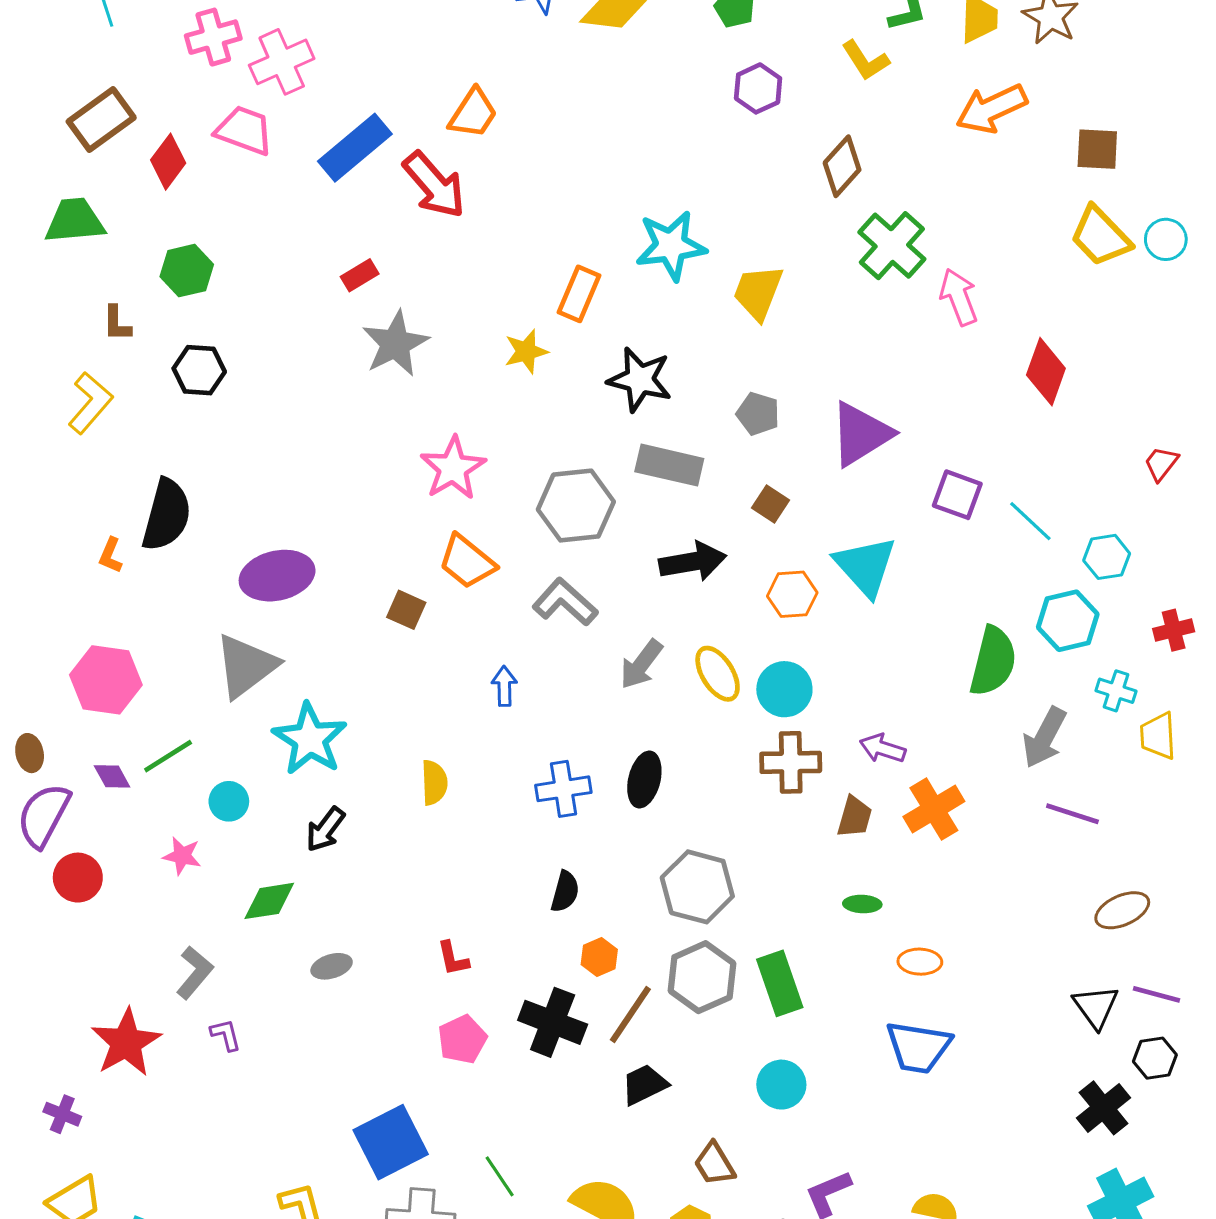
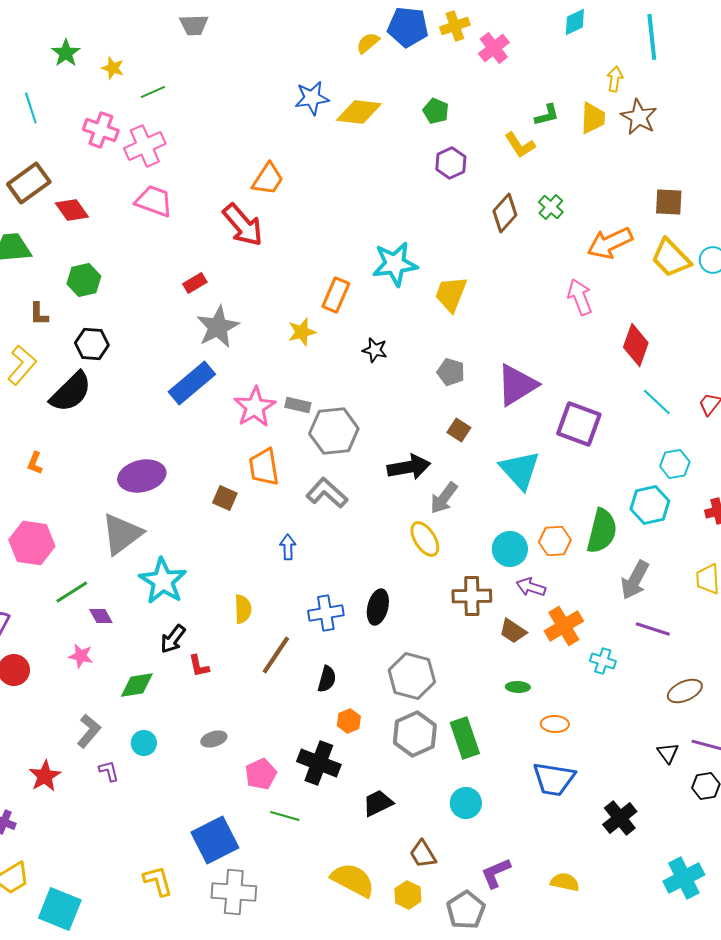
pink cross: (213, 37) -> (101, 130), turned 36
orange arrow: (991, 109) -> (610, 243), moved
pink trapezoid: (244, 130) -> (154, 201), moved
blue rectangle: (355, 148) -> (192, 383), moved
red diamond: (168, 162) -> (72, 210), turned -72
green cross: (892, 246) -> (551, 207), moved, size x0.6
black star: (640, 379) -> (375, 350), size x0.6
gray rectangle: (669, 465) -> (298, 405), moved, size x0.6
purple square: (957, 495) -> (579, 424), size x1.4
black semicircle: (167, 515) -> (71, 392), moved, turned 30
cyan line: (1030, 521) -> (657, 402), moved
orange trapezoid: (467, 562) -> (264, 467), turned 42
orange hexagon: (792, 594) -> (555, 541), moved
gray arrow: (641, 664) -> (444, 498), moved
cyan circle: (784, 689) -> (510, 549), moved
cyan cross: (1116, 691) -> (603, 661), moved
purple diamond: (112, 776) -> (101, 616), moved
cyan circle: (229, 801) -> (144, 743), moved
brown trapezoid: (855, 817) -> (513, 631), turned 108
red L-shape: (453, 958) -> (199, 666), moved
gray ellipse: (332, 966) -> (214, 739), moved
black triangle: (1096, 1007) -> (668, 753), size x0.7
brown line: (630, 1015) -> (276, 655), moved
red star: (126, 1043) -> (45, 776), size x0.7
black cross: (1104, 1108) -> (620, 818), moved
green line: (500, 1176) -> (285, 816), moved, turned -40

